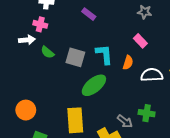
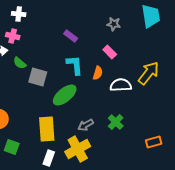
purple rectangle: (89, 14) -> (71, 36), moved
gray square: (75, 57) -> (38, 77), moved
green cross: (147, 113) -> (116, 122), turned 35
gray arrow: (125, 121) -> (86, 125), moved, turned 112

